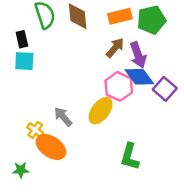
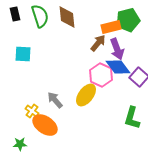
orange rectangle: (120, 16) -> (111, 27), moved
black rectangle: (22, 39) -> (15, 14), moved
green L-shape: (130, 157) -> (132, 118), moved

